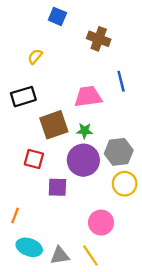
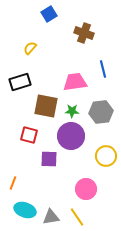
blue square: (57, 16) -> (49, 14), turned 35
brown square: (54, 125) -> (46, 106), turned 30
gray hexagon: (119, 152) -> (101, 112), moved

